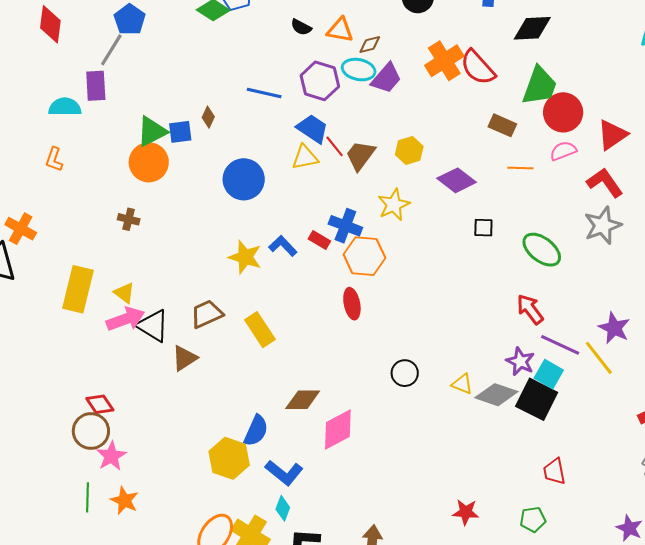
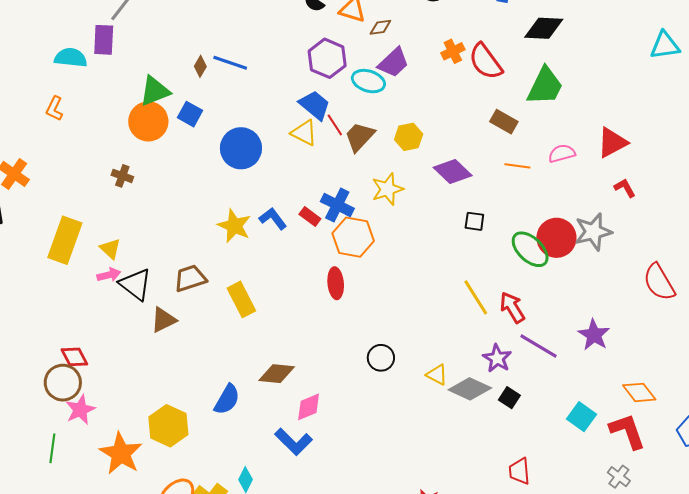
orange cross: (444, 61) -> (453, 51), size x0.6
cyan ellipse: (359, 70) -> (368, 81), moved
blue line: (264, 93) -> (230, 63), moved
red circle: (563, 112) -> (556, 238), moved
brown diamond: (208, 117) -> (200, 66), moved
blue square: (180, 132) -> (190, 114), moved, turned 30
yellow triangle: (305, 157) -> (304, 133), turned 32
red L-shape: (605, 183) -> (625, 188), moved, size x0.6
pink arrow: (125, 319) -> (109, 275), size x0.6
yellow line: (599, 358) -> (476, 297), moved
cyan square: (549, 374) -> (582, 417), moved
black square: (537, 399) -> (509, 398), size x0.5
pink diamond: (338, 430) -> (309, 407), size x0.7
yellow hexagon: (229, 458) -> (168, 426), moved
blue L-shape: (284, 473) -> (293, 442), moved
orange star: (124, 501) -> (121, 453), moved, size x1.5

